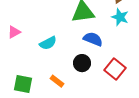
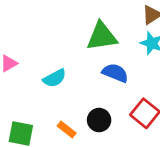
black circle: (82, 63) -> (99, 120), moved

